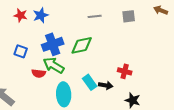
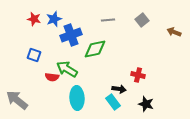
brown arrow: (161, 10) -> (174, 32), moved
gray square: (129, 16) -> (142, 20), turned -32
blue cross: (53, 44) -> (71, 35), moved
cyan rectangle: (90, 82) -> (113, 102), moved

